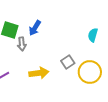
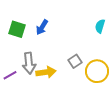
cyan semicircle: (93, 35) -> (100, 26), moved
gray arrow: (22, 44) -> (29, 63), moved, size x1.5

